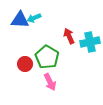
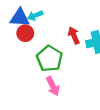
red circle: (25, 64) -> (25, 33), moved

